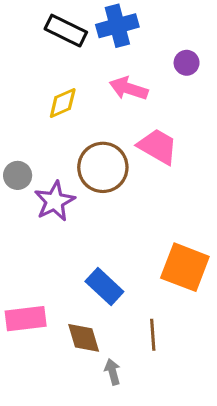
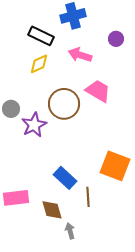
black rectangle: (66, 31) -> (41, 36), moved
brown line: (153, 335) -> (88, 197), moved

